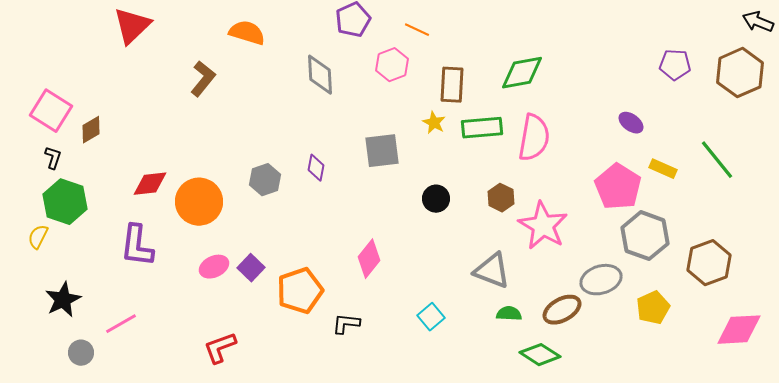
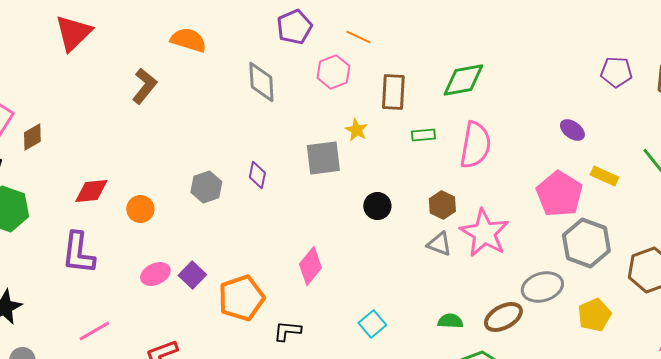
yellow star: (434, 123) -> (356, 130), moved
green rectangle: (482, 128) -> (423, 135), size x0.6
orange circle: (199, 202) -> (140, 209), size x0.6
gray triangle: (492, 271) -> (439, 244), moved, size x0.7
pink line: (121, 324) -> (94, 331), moved

